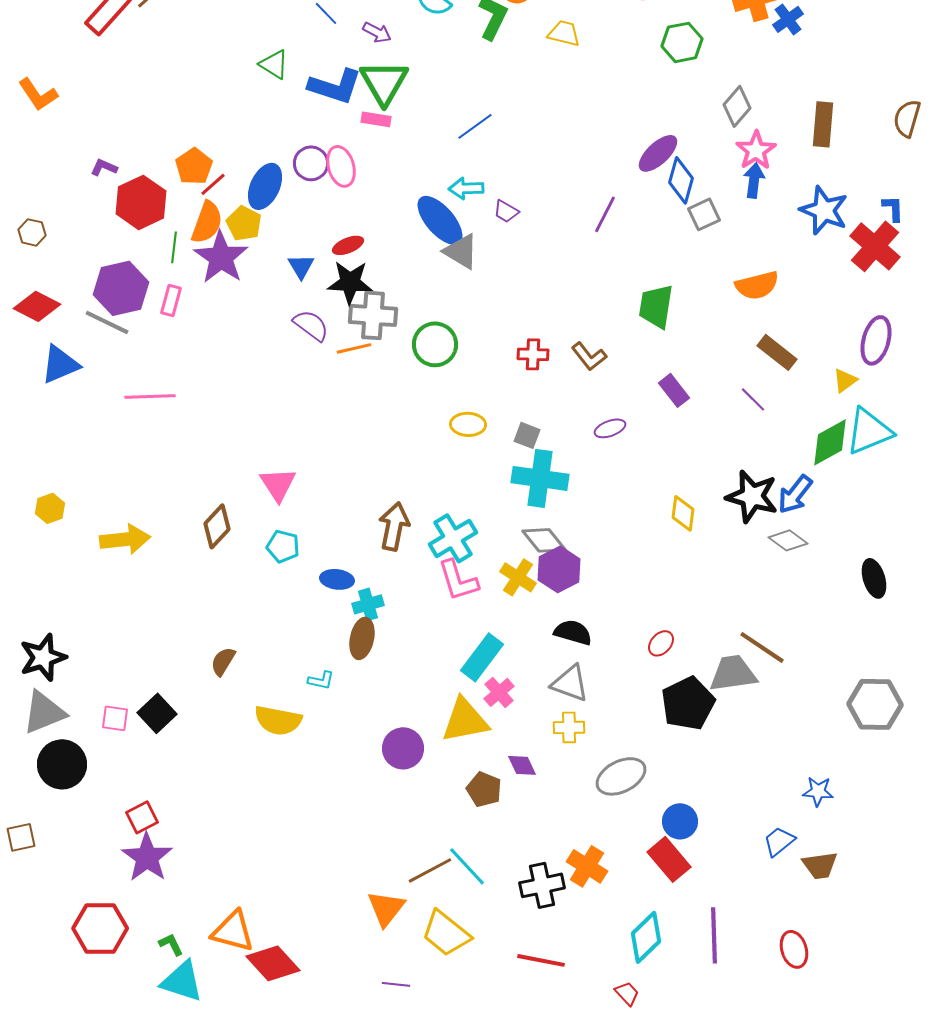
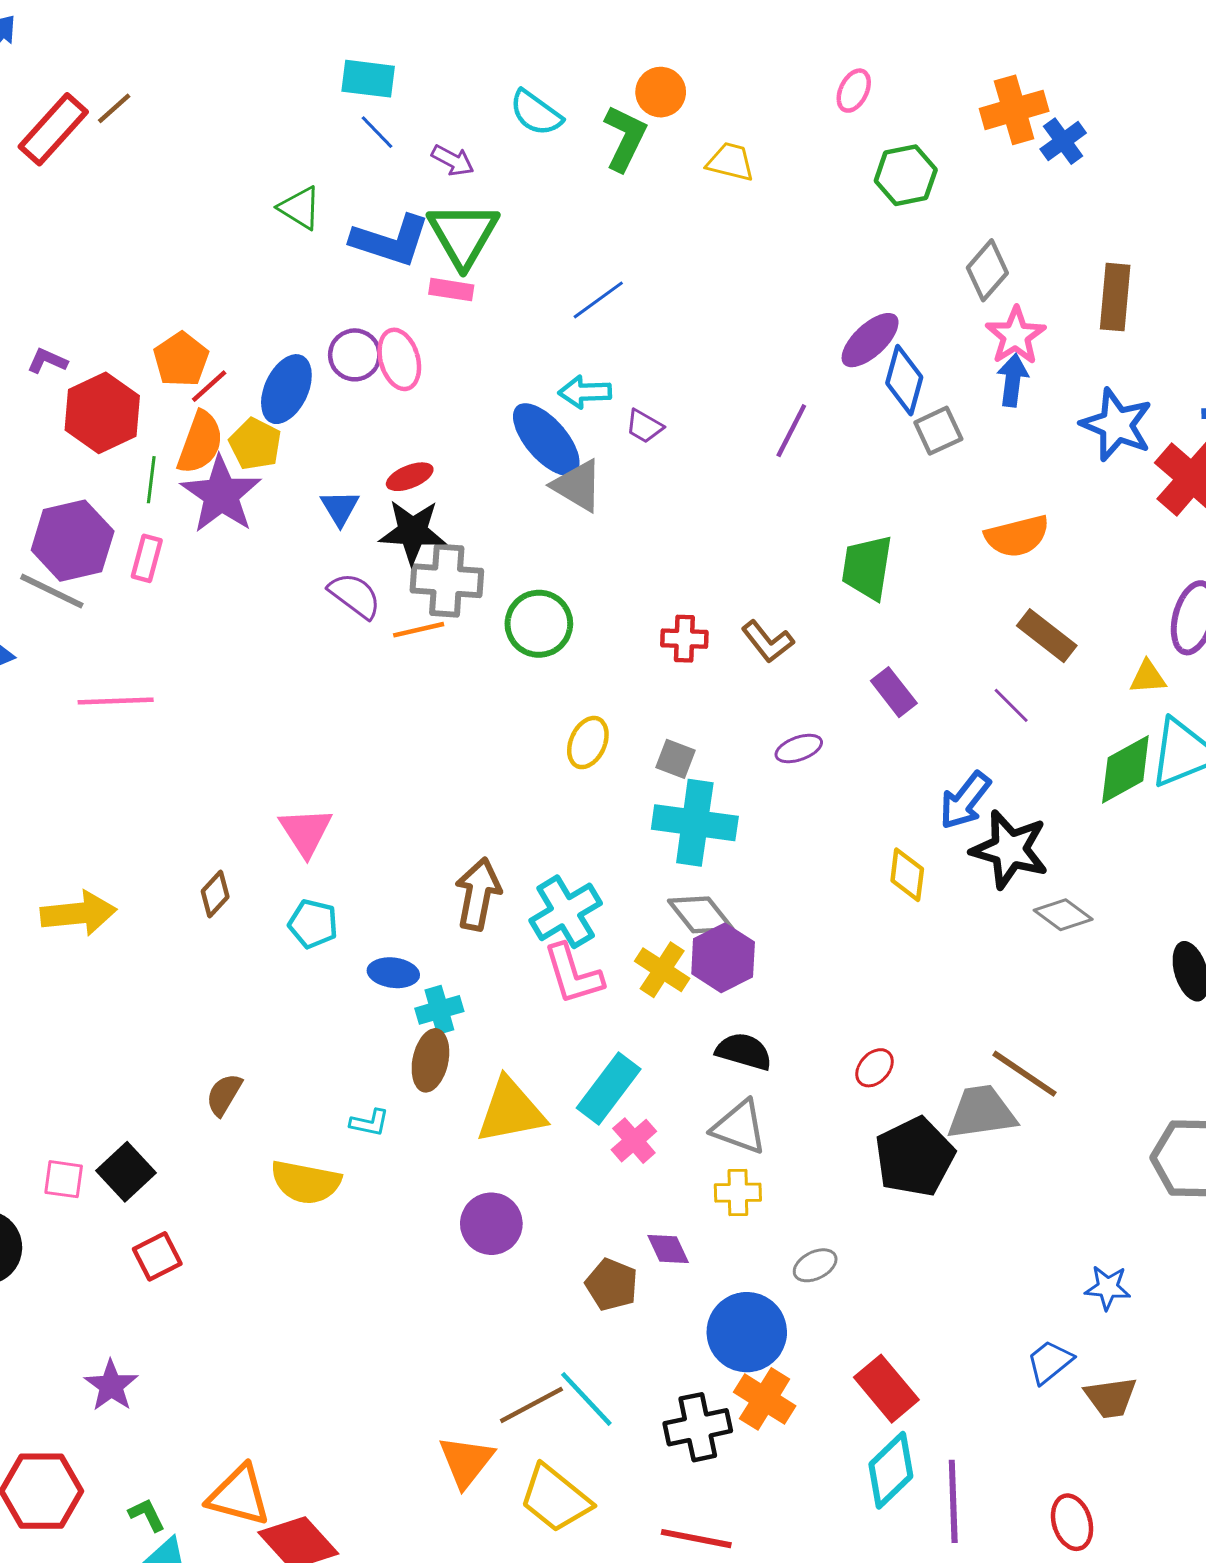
yellow triangle: (845, 380) -> (1148, 677), turned 32
yellow ellipse: (468, 424) -> (588, 743), turned -68
blue arrow: (795, 494) -> (965, 800), moved
brown diamond: (217, 526) -> (215, 894), size x0.7
yellow triangle: (465, 720) -> (511, 1111), moved
gray ellipse: (621, 776) -> (815, 1265), size x0.6
red square: (142, 817) -> (157, 1256), moved
blue circle: (680, 821) -> (747, 1332), moved, size x1.5
purple star: (147, 857) -> (111, 1386), size x0.7
cyan diamond: (646, 937) -> (891, 1470), moved

